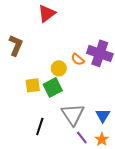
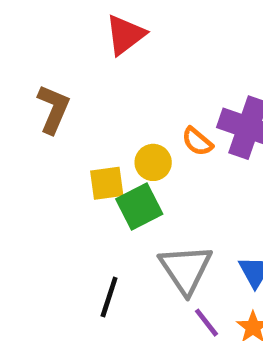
yellow square: (33, 85) -> (107, 183), moved

